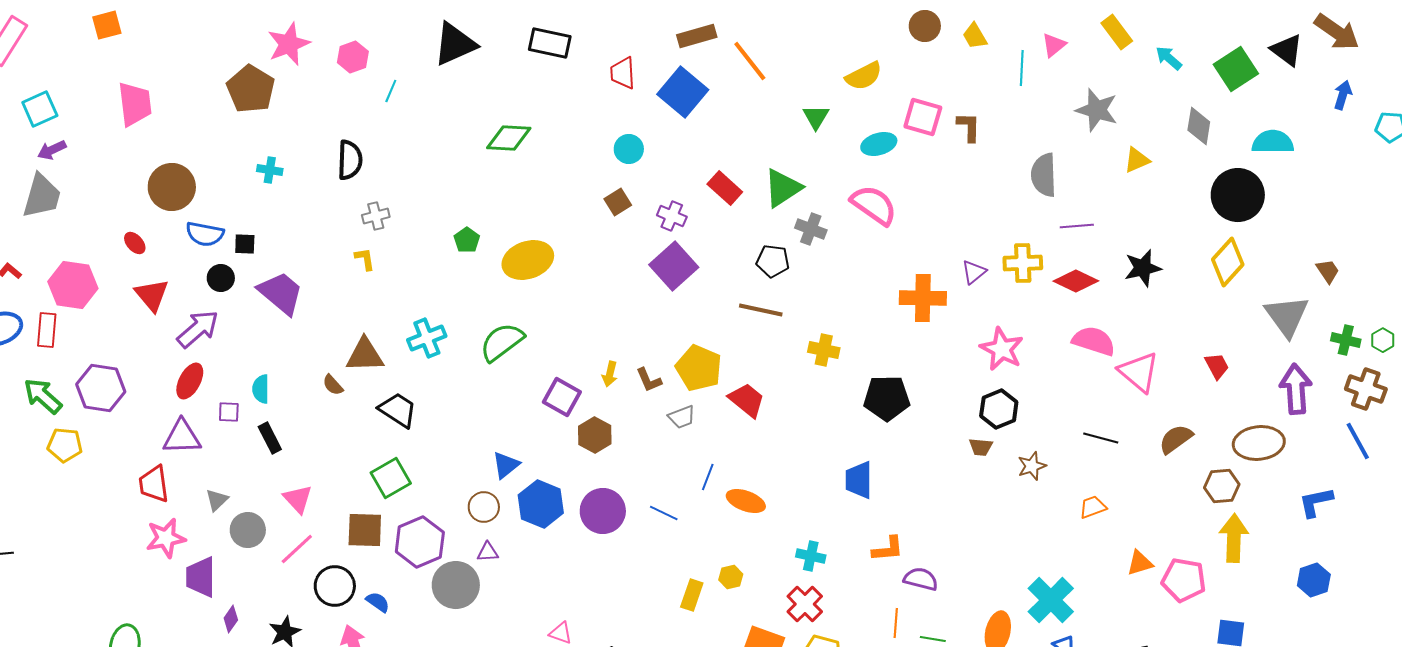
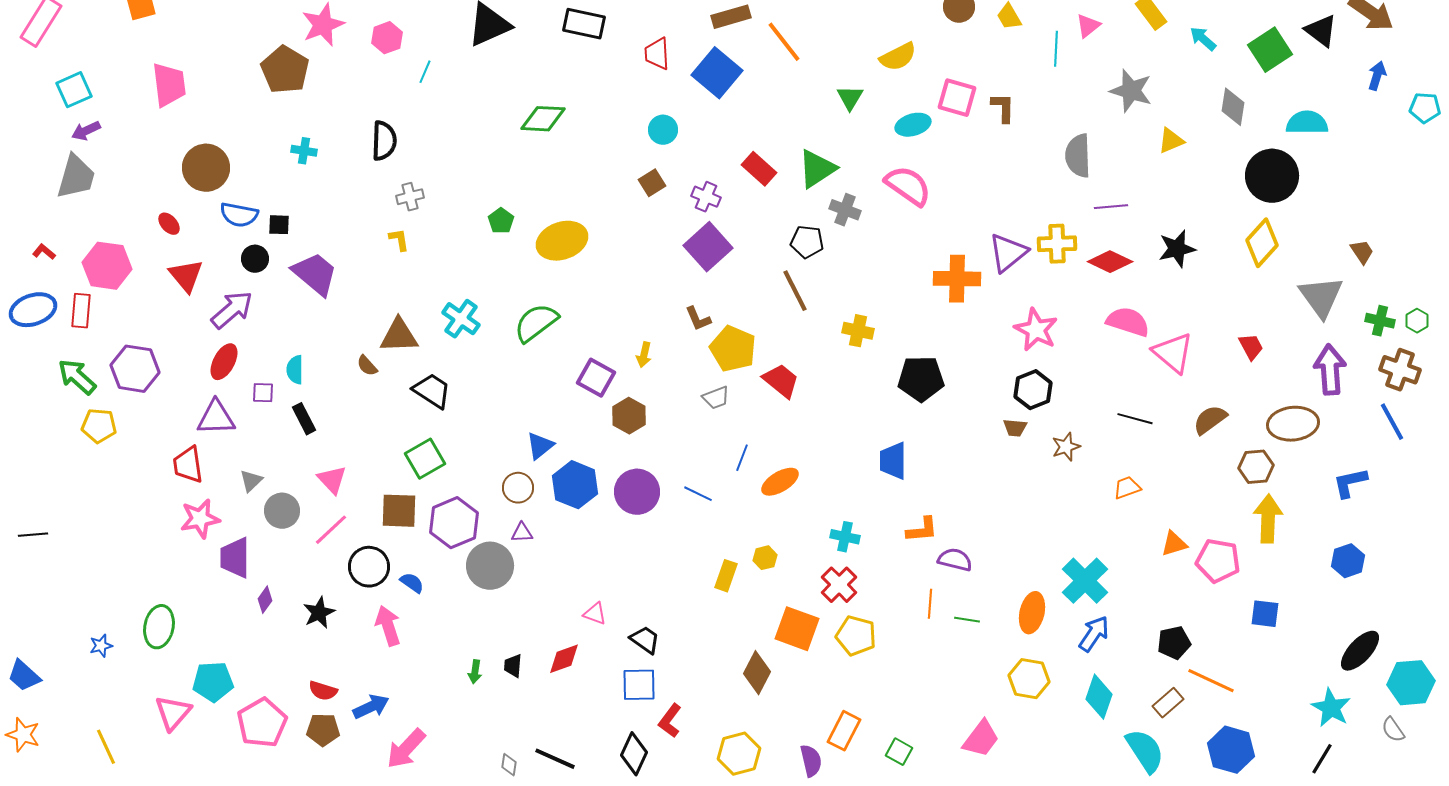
purple triangle: (974, 272) -> (1008, 253), size x1.6
brown line: (761, 310) -> (795, 291), turned 51
cyan cross: (427, 338) -> (461, 319), turned -33
brown L-shape: (649, 380) -> (698, 319), moved
orange ellipse: (746, 501) -> (780, 482), turned -51

